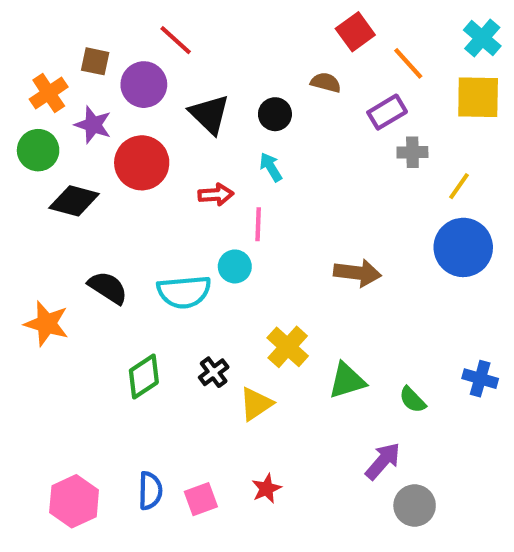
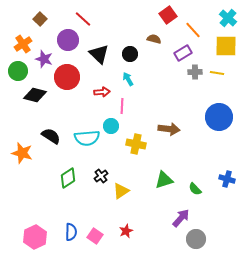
brown square: (95, 61) -> (40, 19), moved, turned 32
yellow line: (459, 186) -> (217, 73), moved, turned 64
yellow cross: (288, 347) -> (136, 144), moved, turned -30
pink square: (201, 499) -> (95, 236), turned -35

